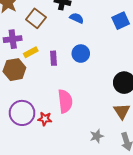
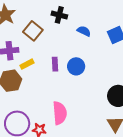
blue semicircle: (77, 18) -> (84, 31), moved
purple rectangle: (54, 58) -> (55, 64), moved

